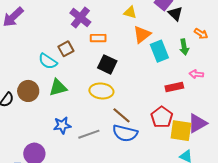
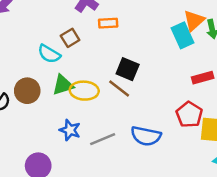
orange triangle: (142, 34) -> (194, 21), moved
black square: (107, 64) -> (128, 69), moved
yellow ellipse: (101, 91) -> (84, 91), moved
brown line: (122, 115) -> (119, 88), moved
blue star: (62, 125) -> (70, 130), turned 30

